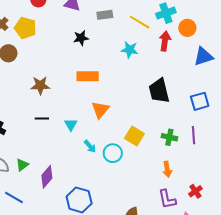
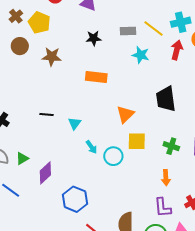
gray rectangle: (105, 15) -> (128, 31), moved
brown star: (40, 85) -> (52, 57), moved
orange triangle: (100, 110) -> (125, 114), moved
yellow square: (134, 136) -> (137, 141), turned -36

